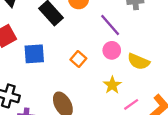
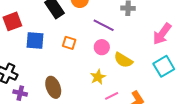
purple line: (110, 25) -> (104, 25), turned -30
orange square: (78, 59) -> (69, 43), moved, turned -32

